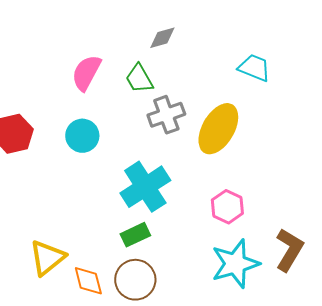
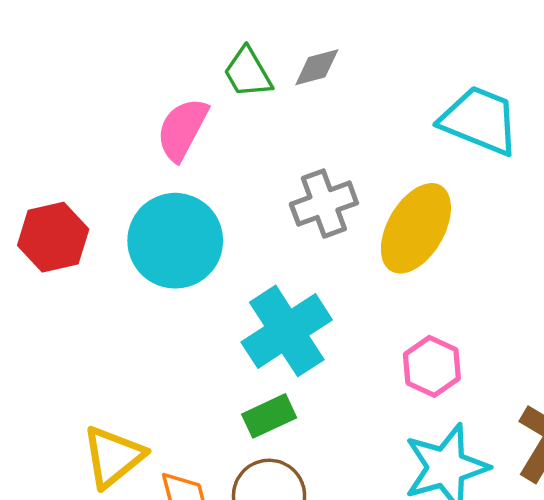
cyan trapezoid: (254, 68) -> (480, 120), size x1.4
green trapezoid: (139, 79) -> (248, 73), moved
cyan circle: (82, 136) -> (175, 241), size x1.6

